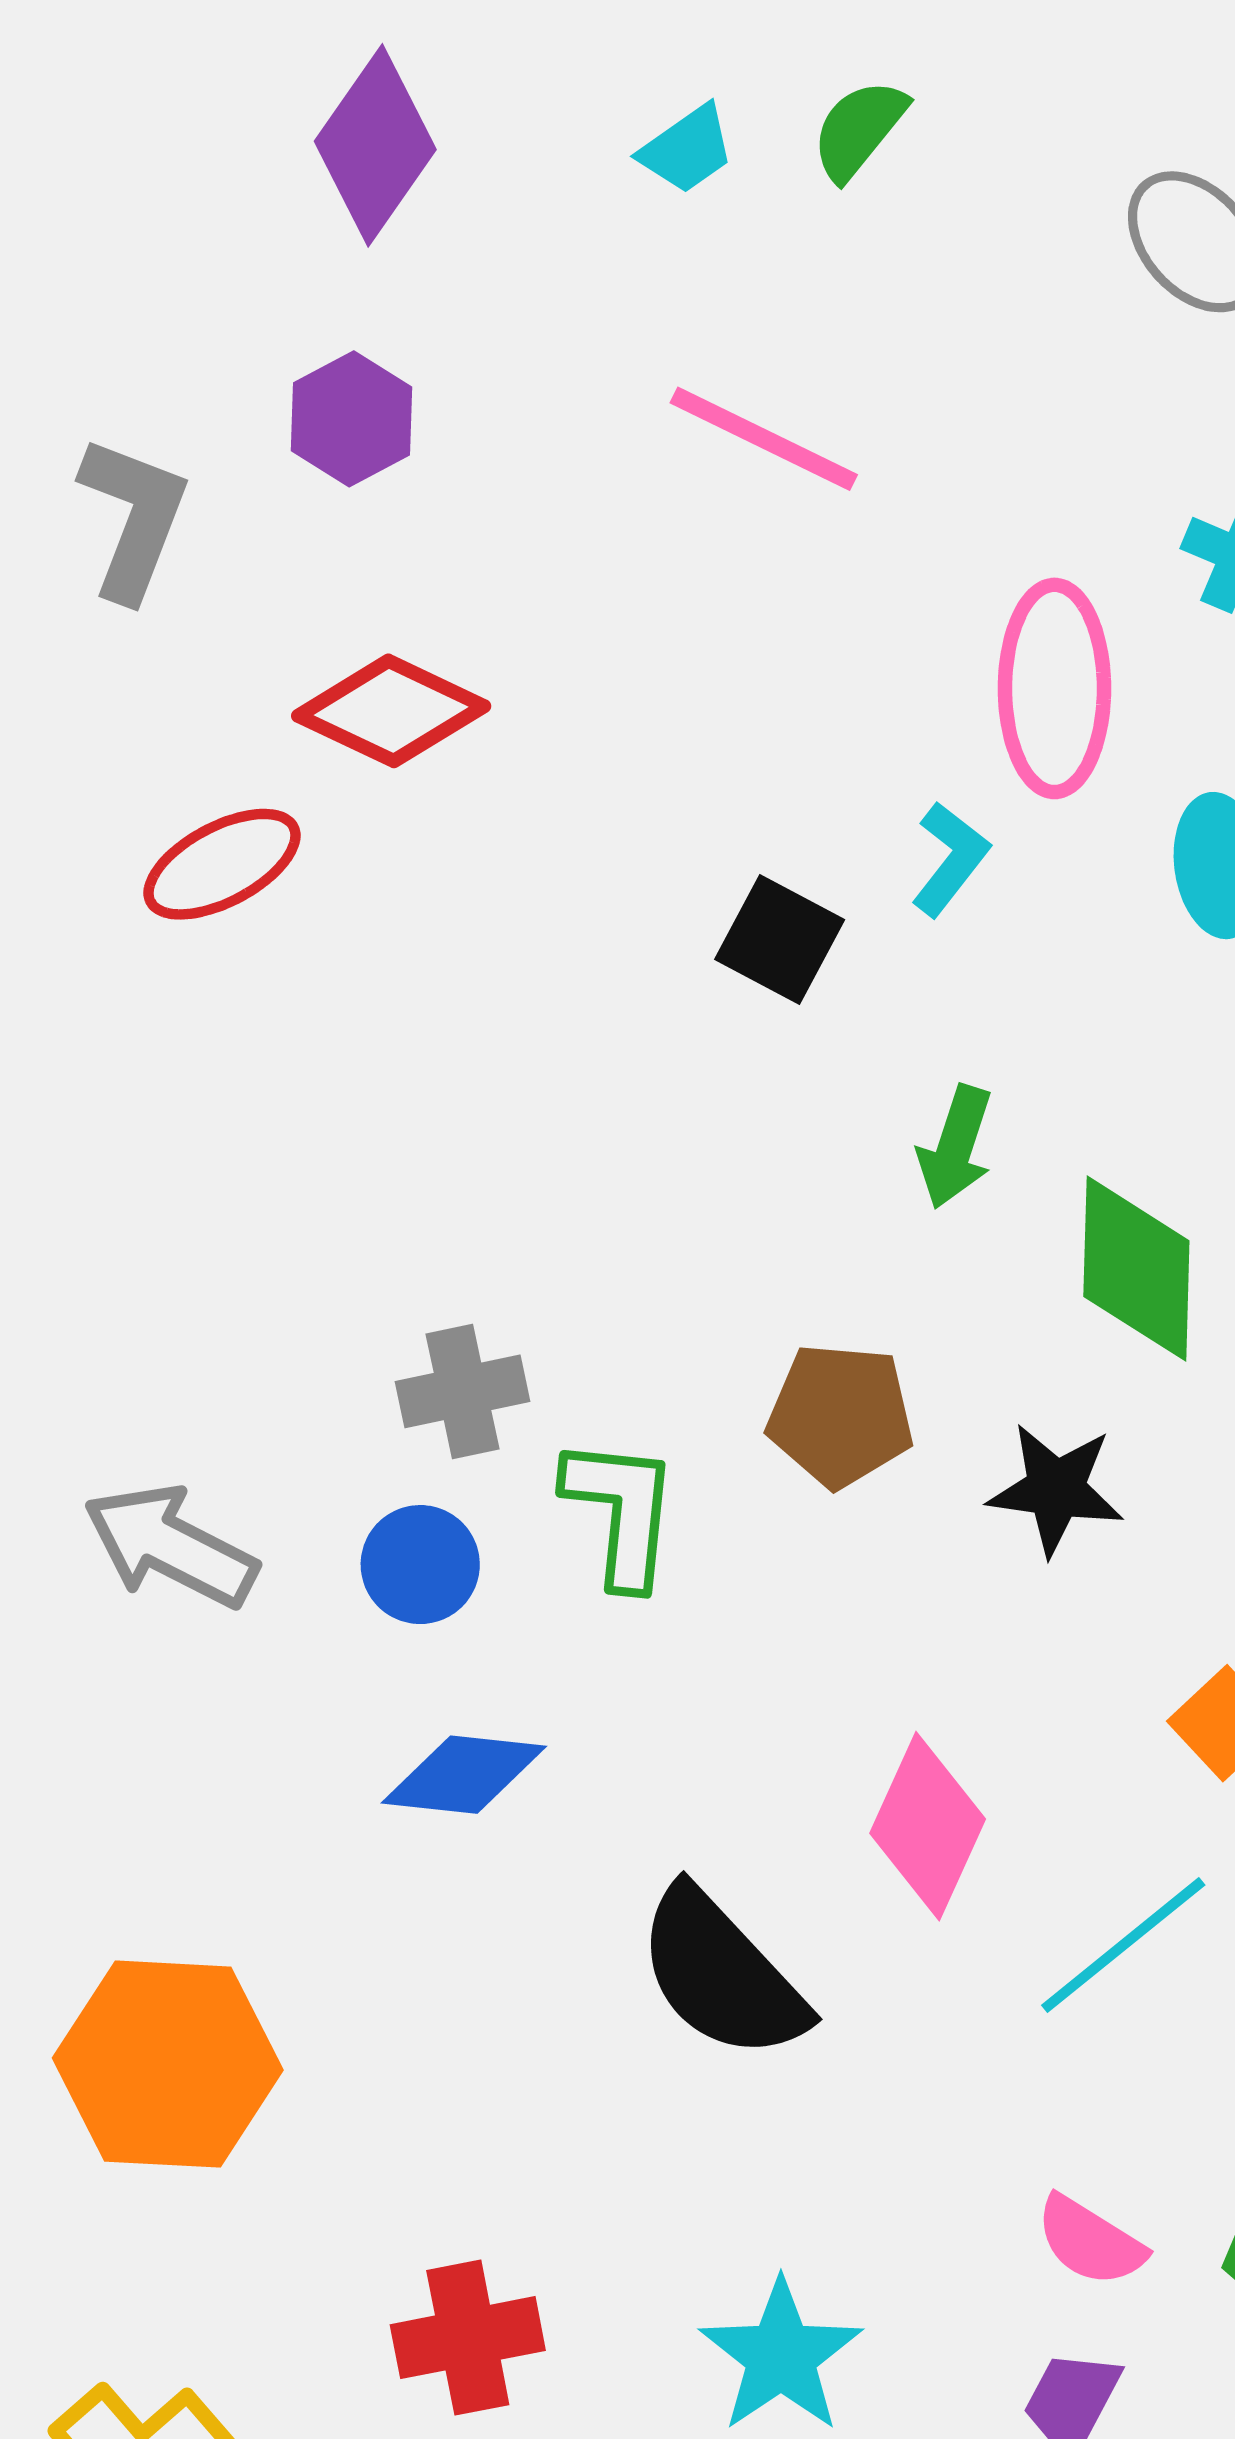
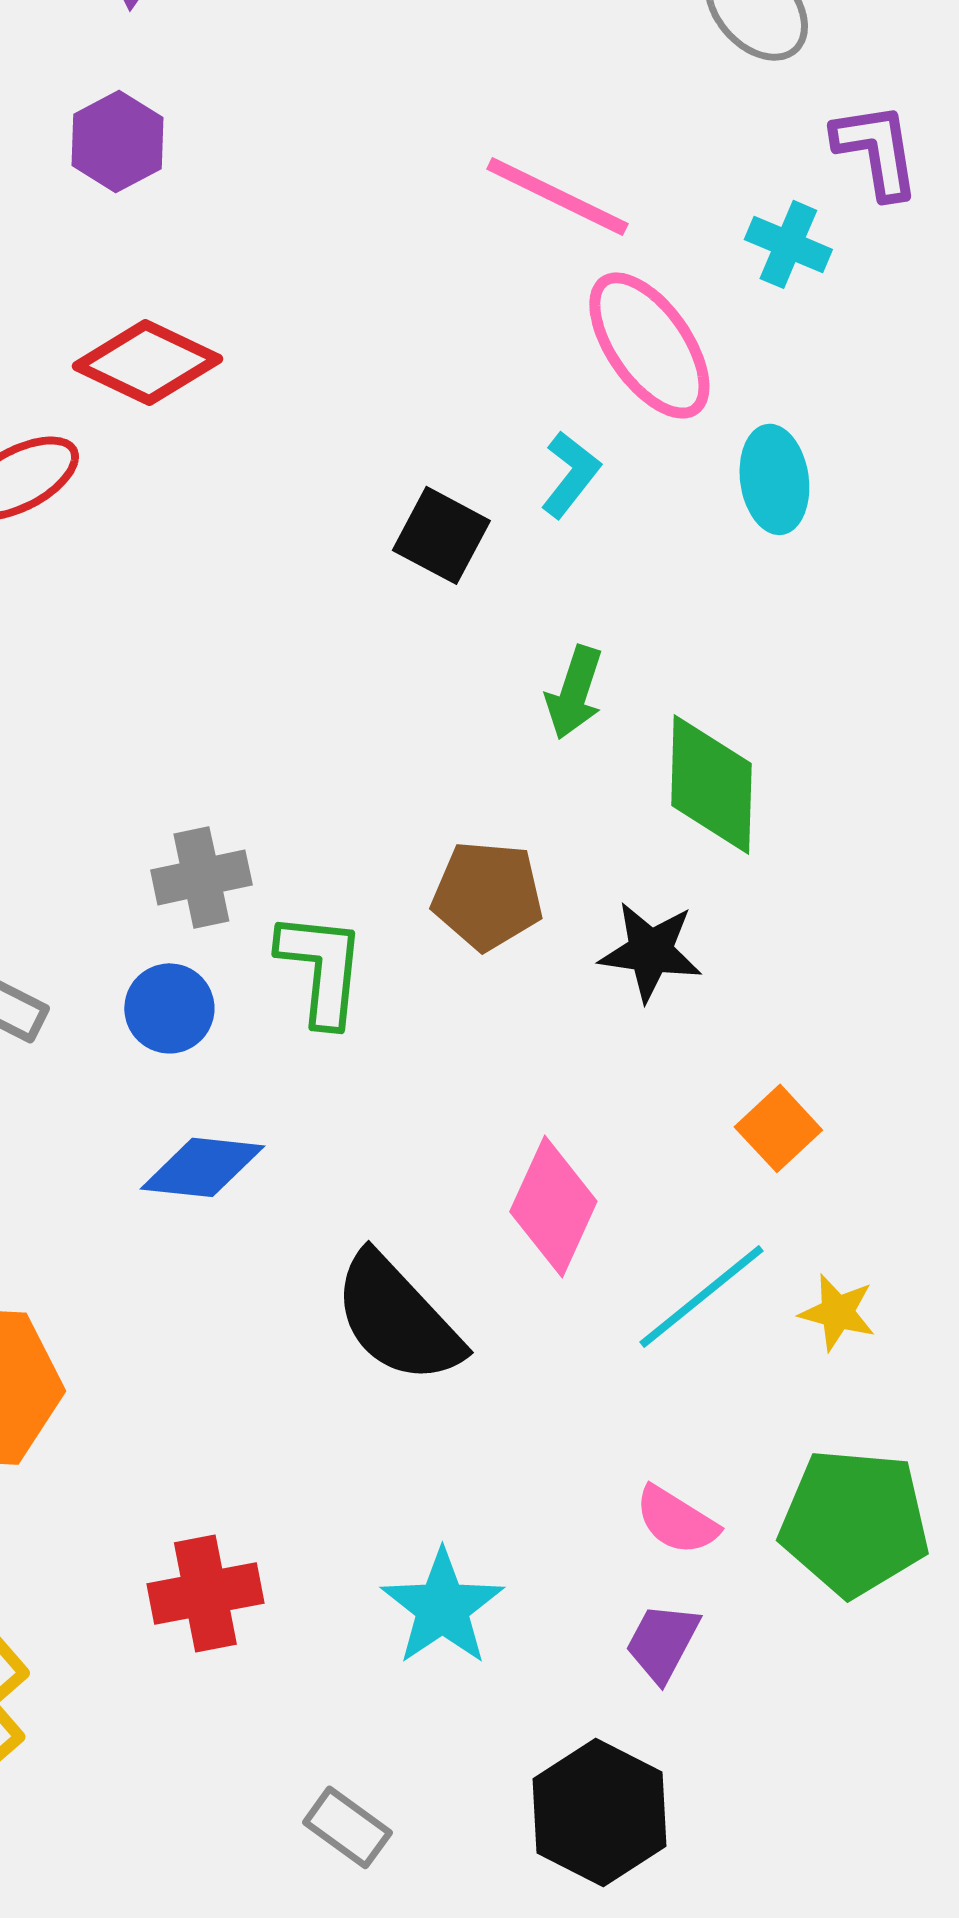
pink line: (764, 439) -> (557, 196), moved
pink ellipse: (1054, 688) -> (649, 345), turned -35

